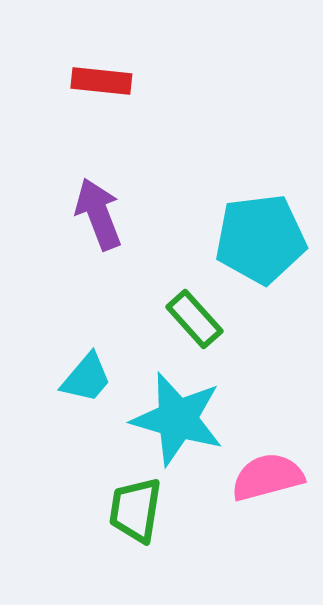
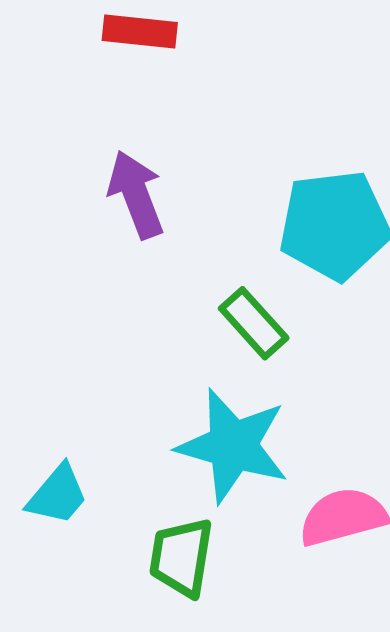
cyan trapezoid: (86, 378) -> (58, 495), moved

